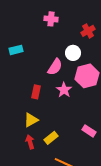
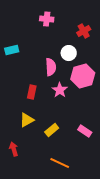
pink semicircle: (55, 67) -> (51, 67), turned -36
yellow rectangle: (51, 138) -> (52, 130), moved
red arrow: (30, 142) -> (14, 149), moved

